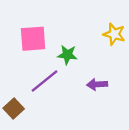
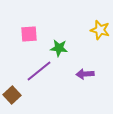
pink square: (33, 39) -> (29, 34), size x0.7

